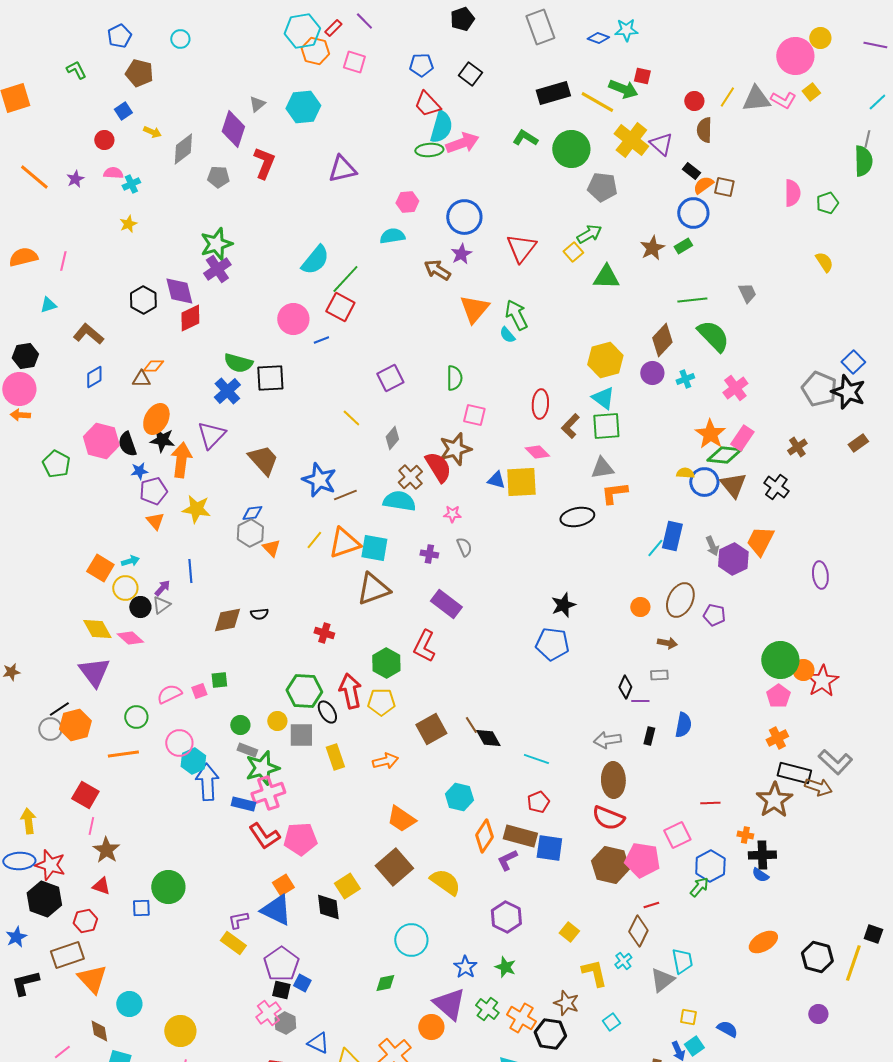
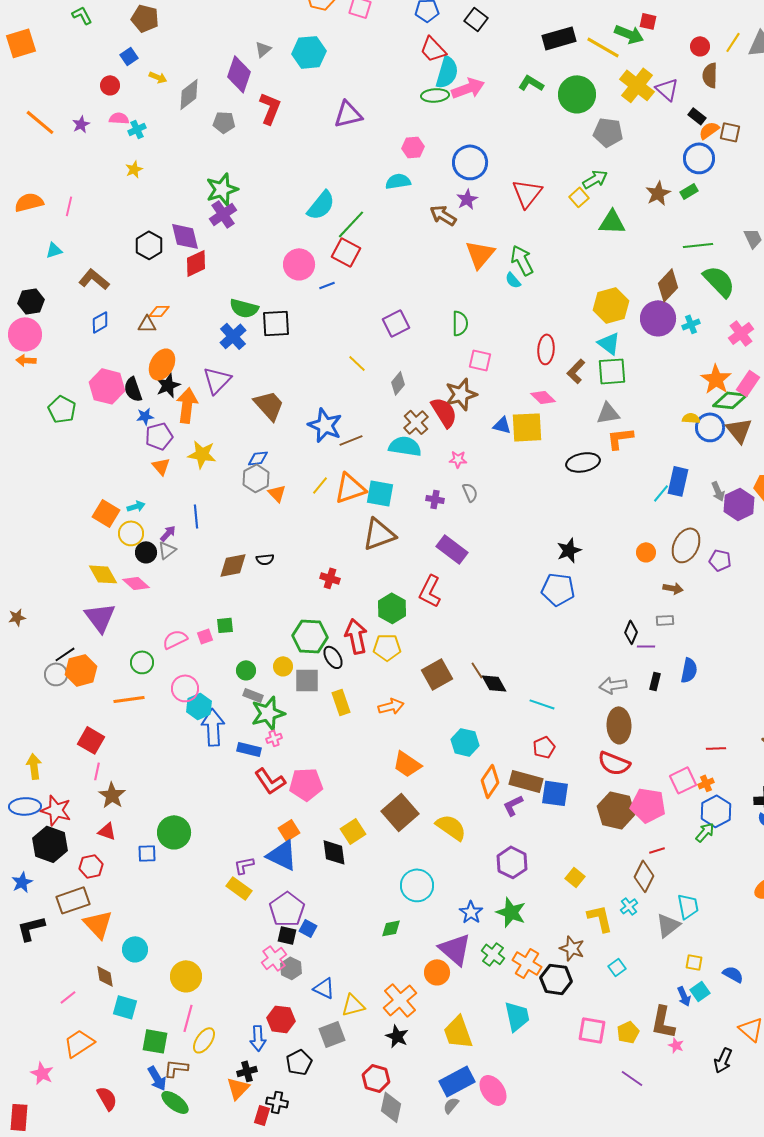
purple circle: (652, 373) -> (658, 318), size x1.5
black star: (162, 440) -> (168, 385), turned -30
pink cross: (268, 793) -> (274, 738), size x0.5
orange cross: (745, 835) -> (706, 783), moved, turned -35
green star: (505, 967) -> (511, 912), size x1.4

